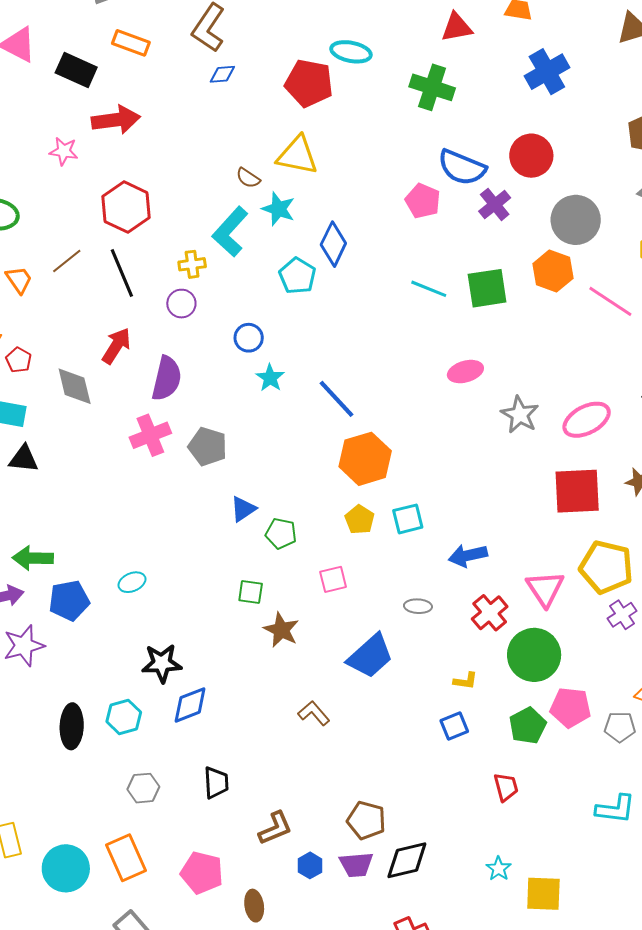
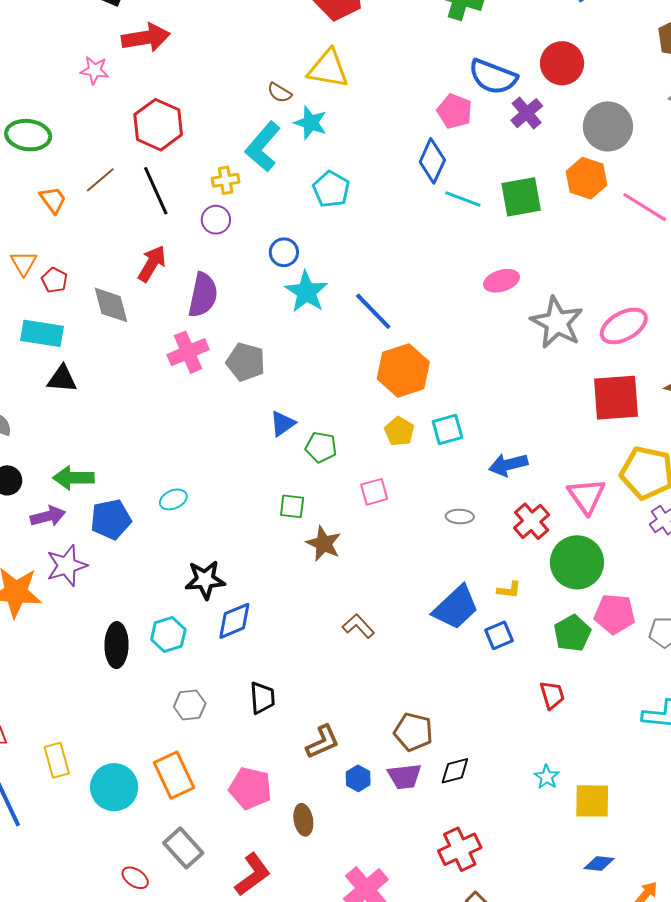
blue diamond: (333, 244) -> (432, 161), moved
cyan star: (270, 378) -> (306, 292), size x1.5
gray star: (520, 415) -> (557, 323), size x1.4
blue trapezoid: (370, 656) -> (456, 607), moved
black diamond: (407, 860) -> (455, 771), size x0.7

